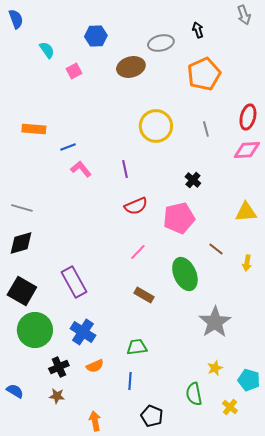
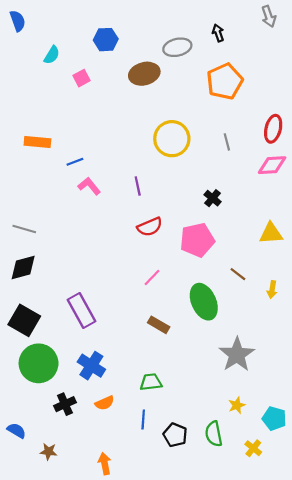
cyan semicircle: (47, 50) -> (52, 55), turned 66
brown star: (57, 396) -> (48, 451), moved
black pentagon: (152, 416) -> (175, 435), moved

